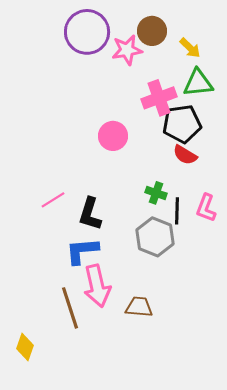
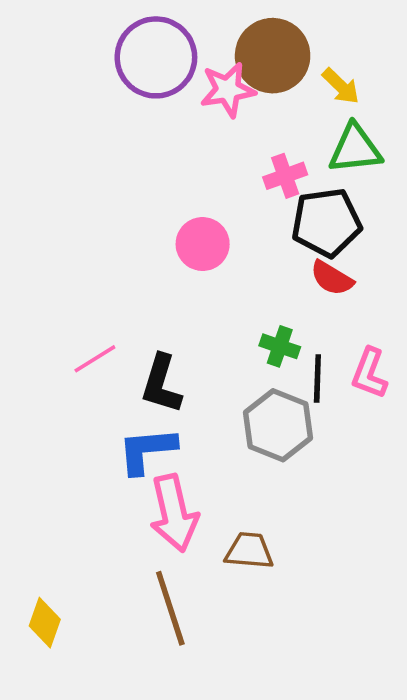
brown circle: (152, 31) -> (273, 56), size x1.4
pink cross: (159, 98) -> (285, 176), size x0.7
brown line: (70, 308) -> (170, 608), moved

